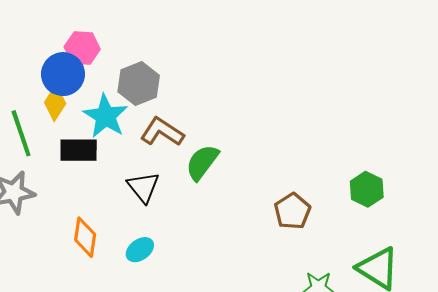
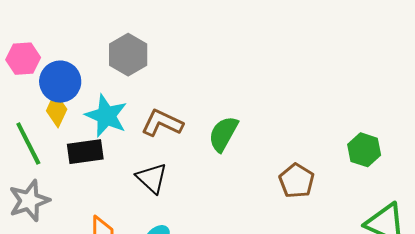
pink hexagon: (82, 48) -> (23, 59), moved
gray hexagon: (139, 84) -> (128, 55), moved
green semicircle: (202, 162) -> (223, 134), moved

